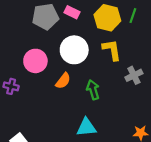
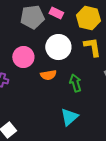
orange semicircle: (63, 81) -> (48, 75), turned 42
cyan triangle: (86, 127) -> (69, 117), turned -36

